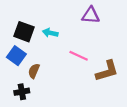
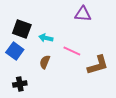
cyan arrow: (50, 33) -> (46, 38), moved
brown semicircle: (34, 71) -> (45, 62), moved

